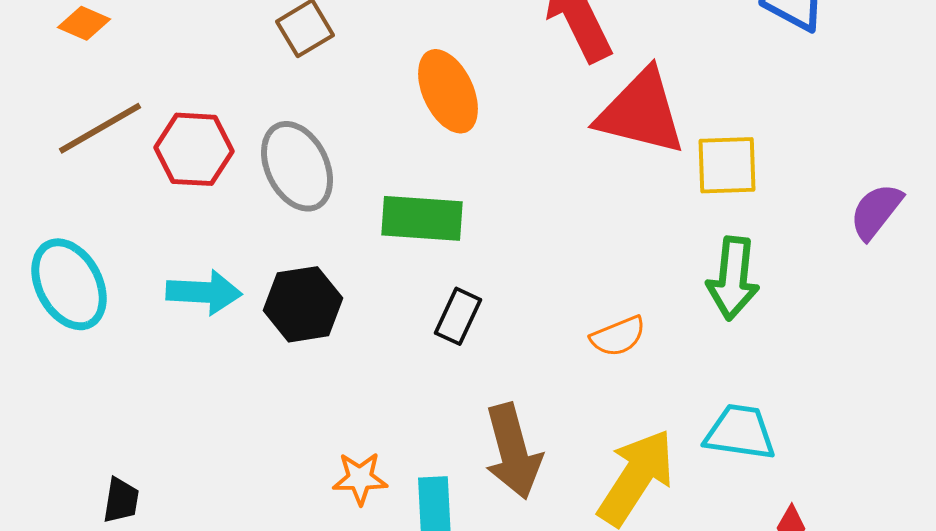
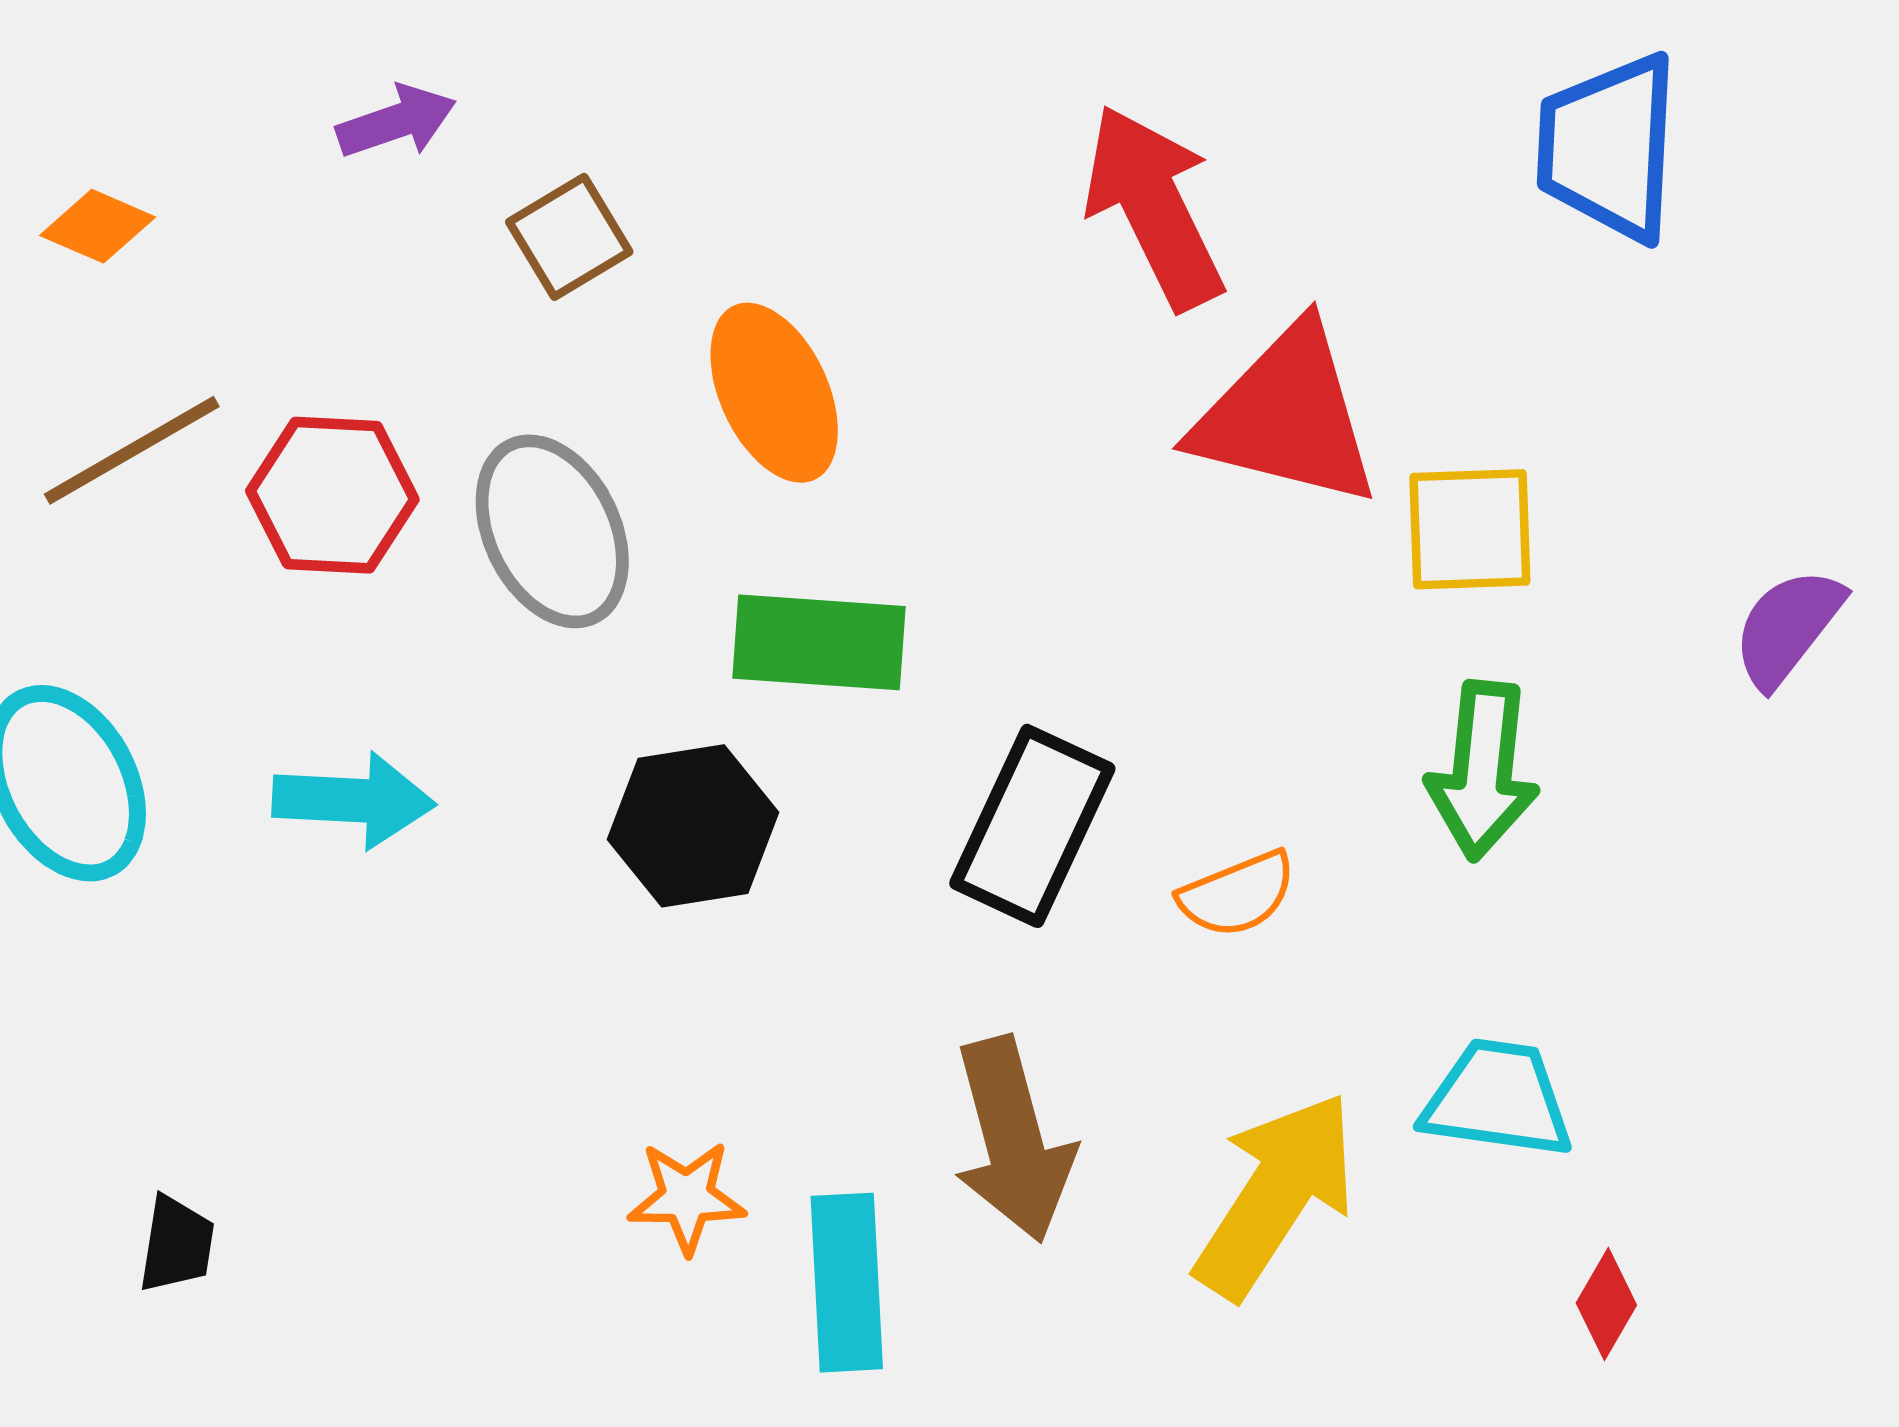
orange ellipse: (448, 91) -> (774, 393), moved
black hexagon: (303, 304) -> (693, 826), moved
black rectangle: (458, 316) -> (1032, 826), moved, size x1.6

